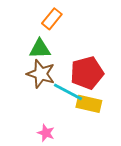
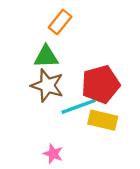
cyan line: (68, 92) -> (79, 106), turned -48

